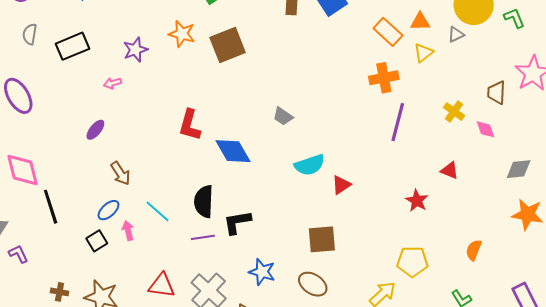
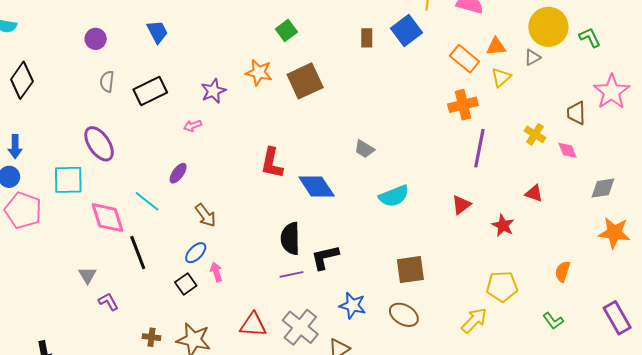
red triangle: (341, 185) -> (461, 205), moved
cyan line: (157, 211) -> (147, 201), moved

